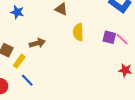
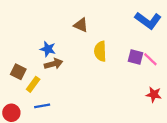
blue star: (17, 12) -> (48, 49), moved
blue line: (27, 80) -> (42, 106), turned -56

